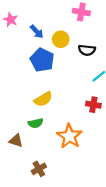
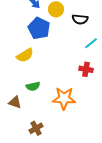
yellow semicircle: (43, 99) -> (25, 55), moved
orange star: (69, 136) -> (64, 98), turned -30

